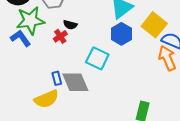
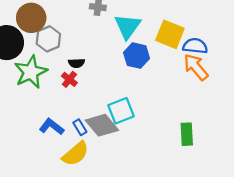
blue L-shape: (21, 38) -> (52, 127), moved
cyan square: (97, 58) -> (121, 111), moved, turned -30

